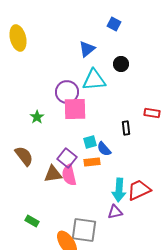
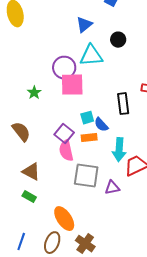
black rectangle: (126, 128) -> (123, 104), size x1.5
brown triangle: (53, 174) -> (31, 172), moved, turned 36
cyan arrow: (119, 190) -> (119, 150), moved
gray square: (84, 230) -> (86, 176), moved

